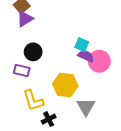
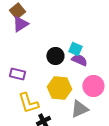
black circle: (33, 52) -> (55, 56), moved
pink circle: (99, 61) -> (93, 86), moved
gray triangle: (86, 107) -> (79, 109), turned 36

